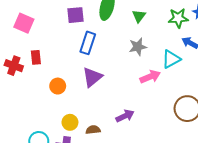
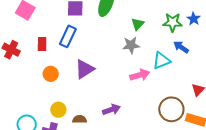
green triangle: (139, 16) -> (138, 24), moved
blue rectangle: (88, 43) -> (68, 36), moved
red rectangle: (36, 57) -> (42, 44), moved

